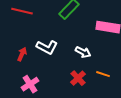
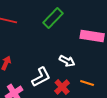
white L-shape: (47, 47) -> (41, 77), moved, turned -55

